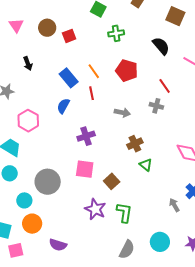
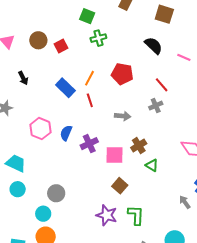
green cross: (116, 33) -> (98, 38), moved
orange line: (94, 71) -> (90, 78), turned 70
blue semicircle: (63, 106) -> (66, 133), moved
gray cross: (156, 106) -> (156, 106), turned -32
pink hexagon: (28, 121) -> (40, 129), moved
pink square: (85, 169) -> (115, 155), moved
gray circle: (48, 182) -> (56, 193), size x0.7
cyan circle: (24, 200) -> (43, 214), moved

